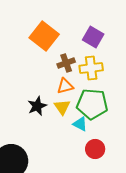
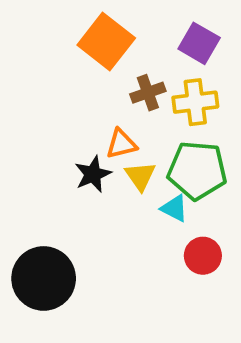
orange triangle: (65, 86) -> (121, 144), moved

